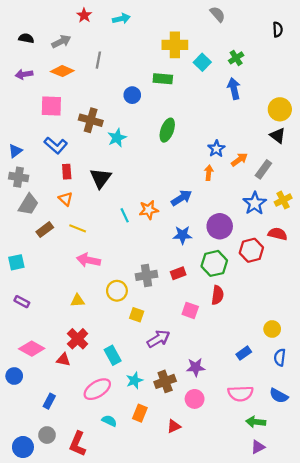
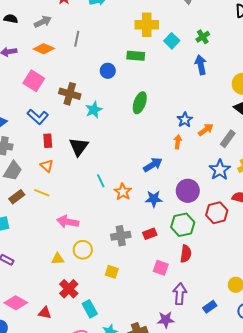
pink square: (51, 106) -> (34, 81), turned 30
orange star: (149, 210) -> (123, 192), moved, turned -30
yellow line: (78, 228) -> (42, 193), moved
brown rectangle: (45, 230) -> (17, 197), moved
yellow circle: (117, 291) -> (83, 250), moved
red cross: (78, 339) -> (69, 289), moved
purple arrow: (158, 339) -> (180, 294), moved, turned -55

